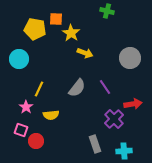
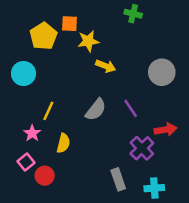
yellow pentagon: (35, 29) -> (43, 36), turned 30
yellow star: (71, 33) -> (88, 41), turned 30
yellow semicircle: (51, 115) -> (63, 143), turned -70
pink square: (21, 130) -> (26, 162), turned 32

